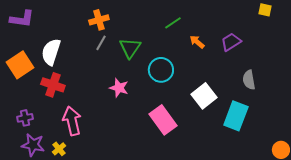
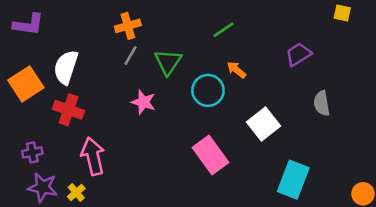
orange arrow: (197, 42) -> (236, 70), moved
pink star: (119, 88) -> (143, 102), moved
cyan rectangle: (236, 116) -> (293, 180), moved

